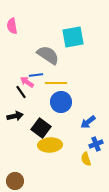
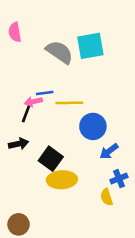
gray semicircle: (48, 55) -> (59, 52), moved
pink arrow: (27, 82) -> (33, 102), turned -48
black line: (21, 92) -> (26, 114), turned 56
blue circle: (61, 102) -> (93, 126), moved

